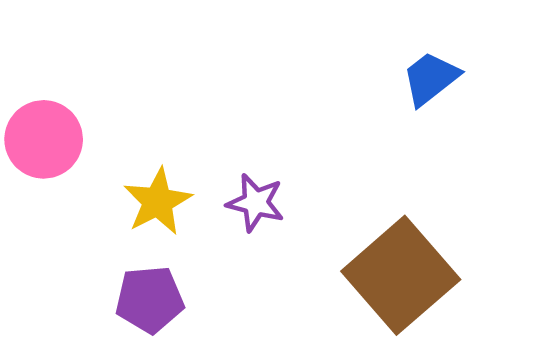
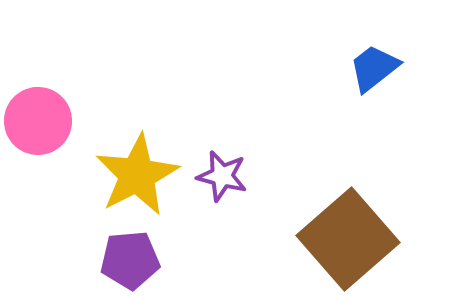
yellow star: (158, 202) -> (137, 175), size x1.4

